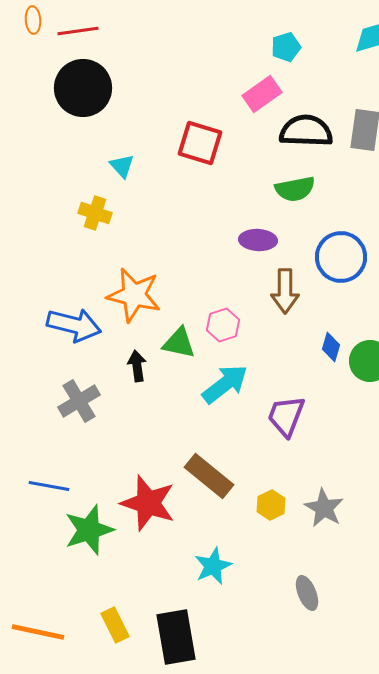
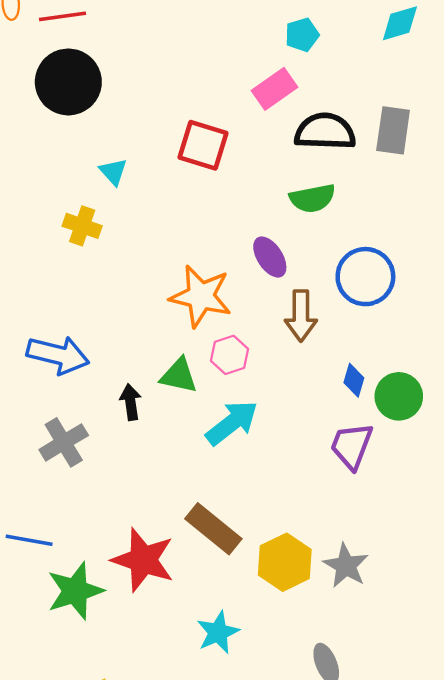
purple ellipse: (258, 240) -> (270, 257), turned 54
orange star: (134, 295) -> (201, 296), moved
purple trapezoid: (286, 416) -> (352, 446), moved
yellow hexagon: (271, 505) -> (285, 562), size x1.6

